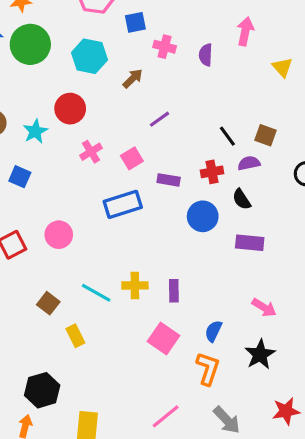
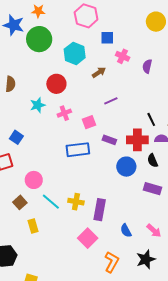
cyan star: (35, 131) -> (38, 105), moved
red cross: (212, 172) -> (137, 140), size x1.5
blue square: (20, 177) -> (16, 137), moved
pink circle: (59, 235) -> (34, 180), moved
purple rectangle: (174, 291) -> (100, 210), size x1.5
blue semicircle: (213, 331) -> (126, 231), moved, turned -64

